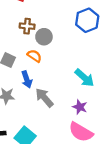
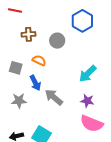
gray circle: (44, 37) -> (57, 41), moved
cyan arrow: (84, 78) -> (88, 74), turned 102

